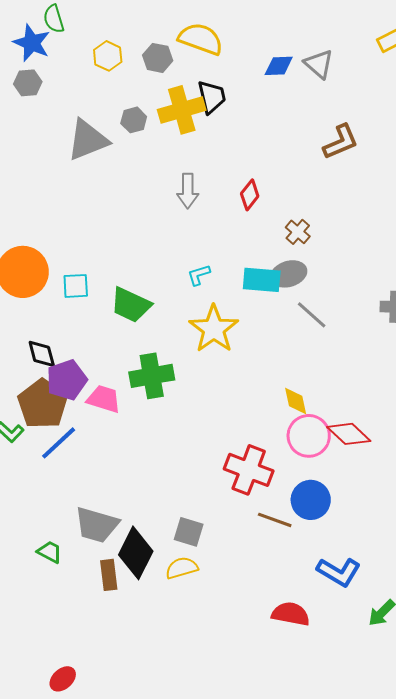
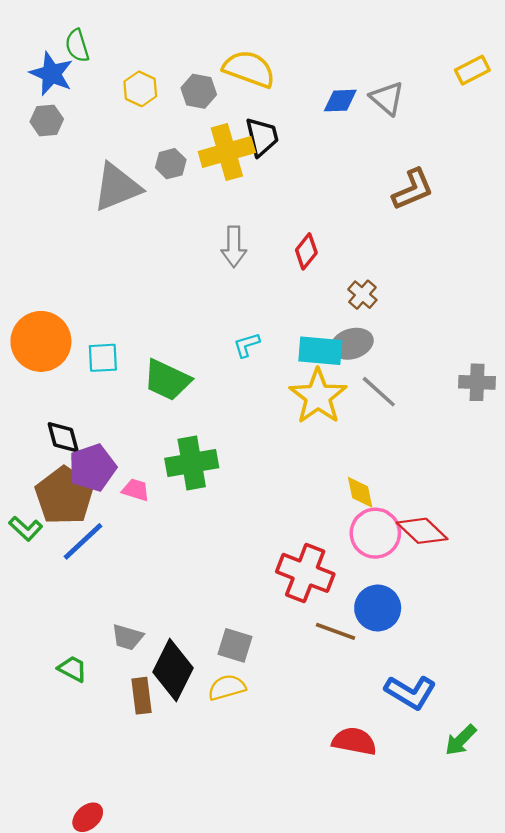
yellow star: (214, 329) -> (318, 396), moved
pink trapezoid: (104, 399) -> (136, 490), size x0.7
gray trapezoid: (97, 525) -> (127, 637), size x0.6

